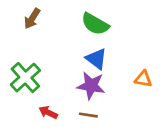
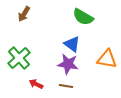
green semicircle: (95, 24) -> (83, 17), moved
orange triangle: (143, 79) -> (107, 59), size x1.5

